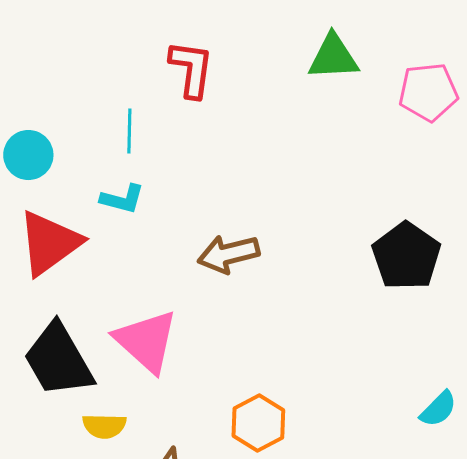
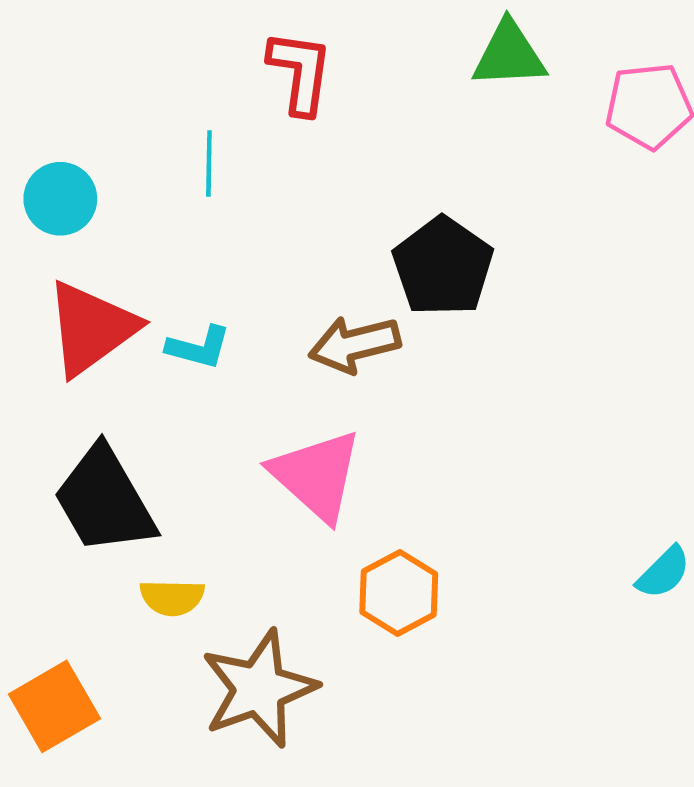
cyan L-shape: (122, 199) -> (199, 347), moved
black pentagon: (406, 256) -> (443, 266), moved
pink triangle: (146, 341) -> (316, 475), moved

